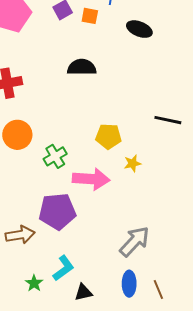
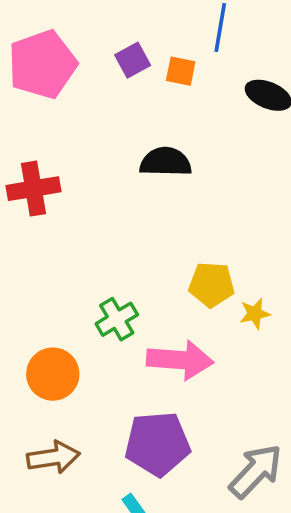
orange circle: (17, 135) -> (53, 374), moved
yellow star: (133, 163) -> (255, 314), moved
purple pentagon: (57, 211) -> (157, 444), moved

